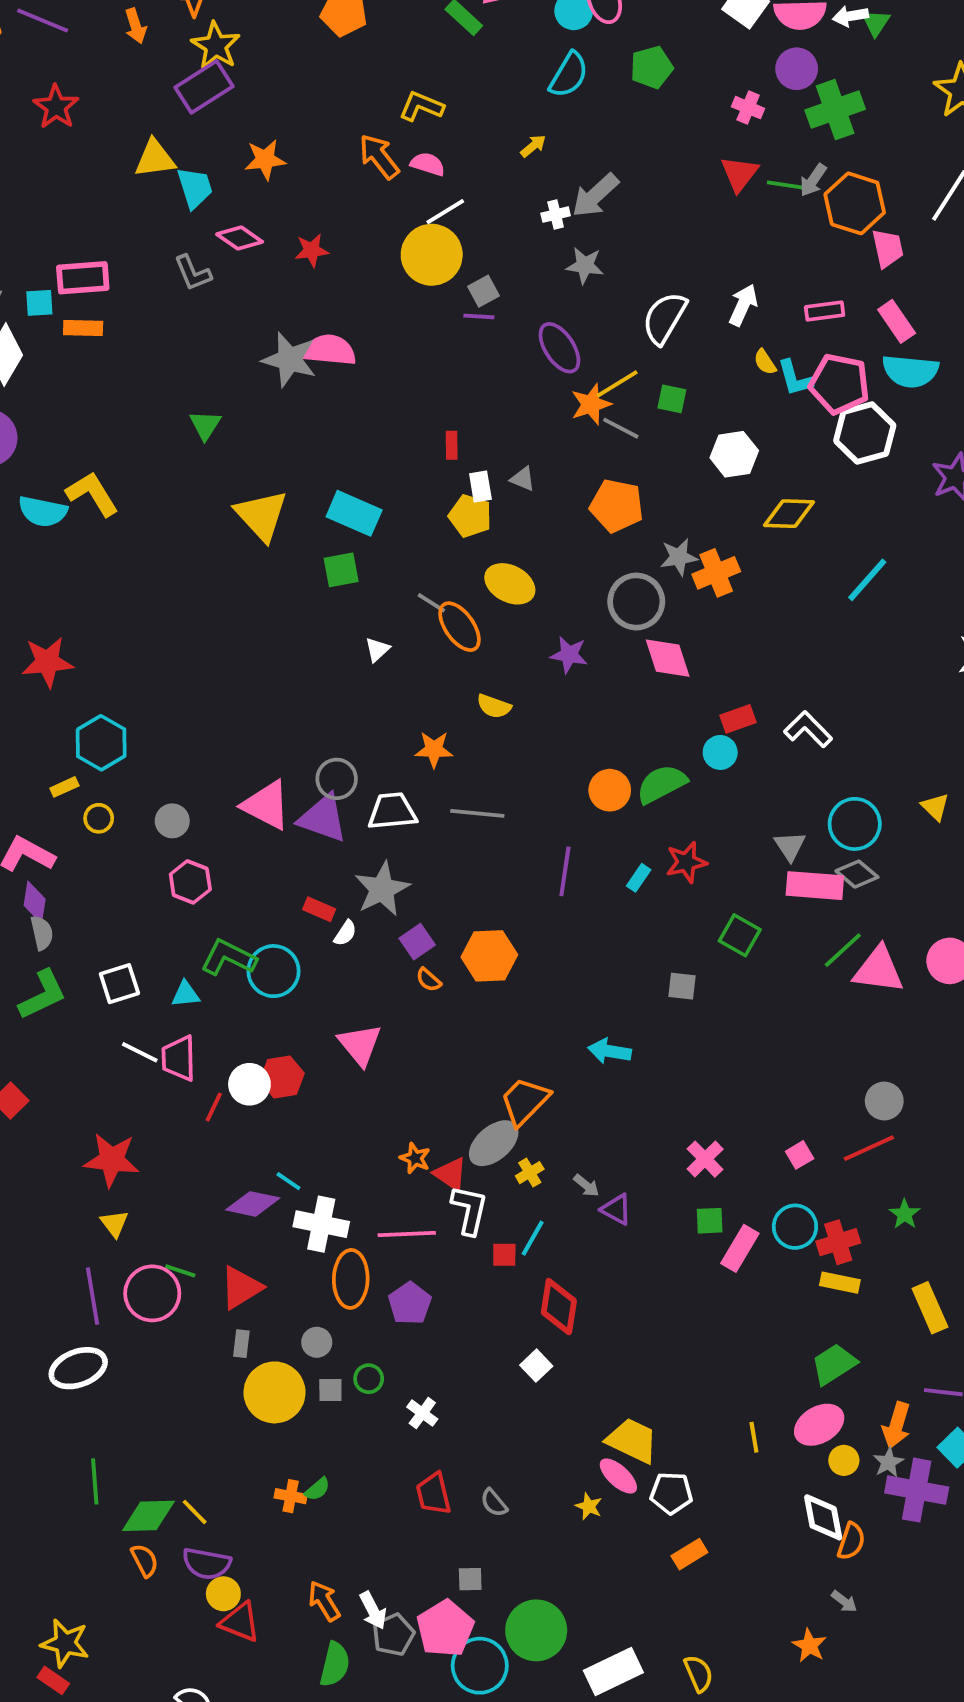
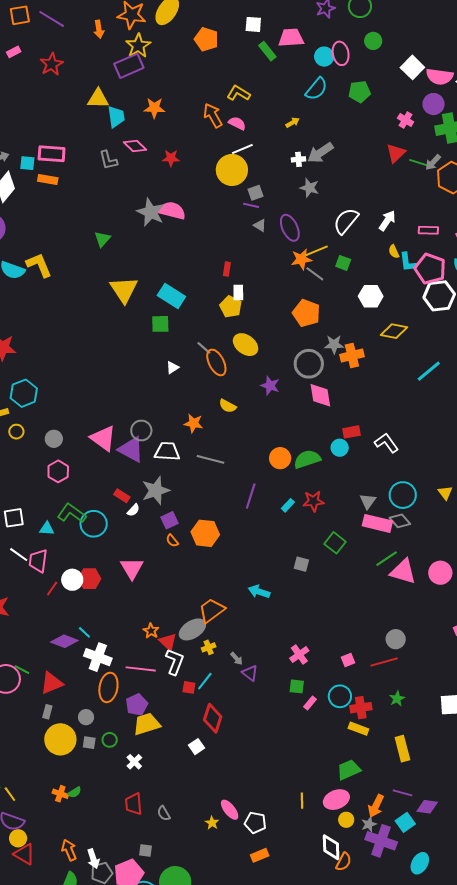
gray triangle: (523, 479) -> (260, 225), moved
pink rectangle: (740, 1248) -> (310, 703), size x0.6
yellow trapezoid: (632, 1441) -> (147, 724), moved, turned -52

